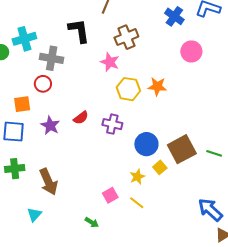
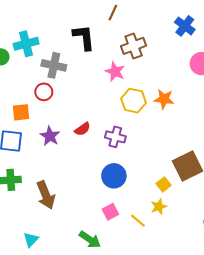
blue circle: (146, 144) -> (114, 176), moved
yellow star: (137, 177) -> (159, 207), moved
cyan triangle: (34, 215) -> (31, 240), moved
green arrow: (92, 222) -> (90, 240), size x1.5

